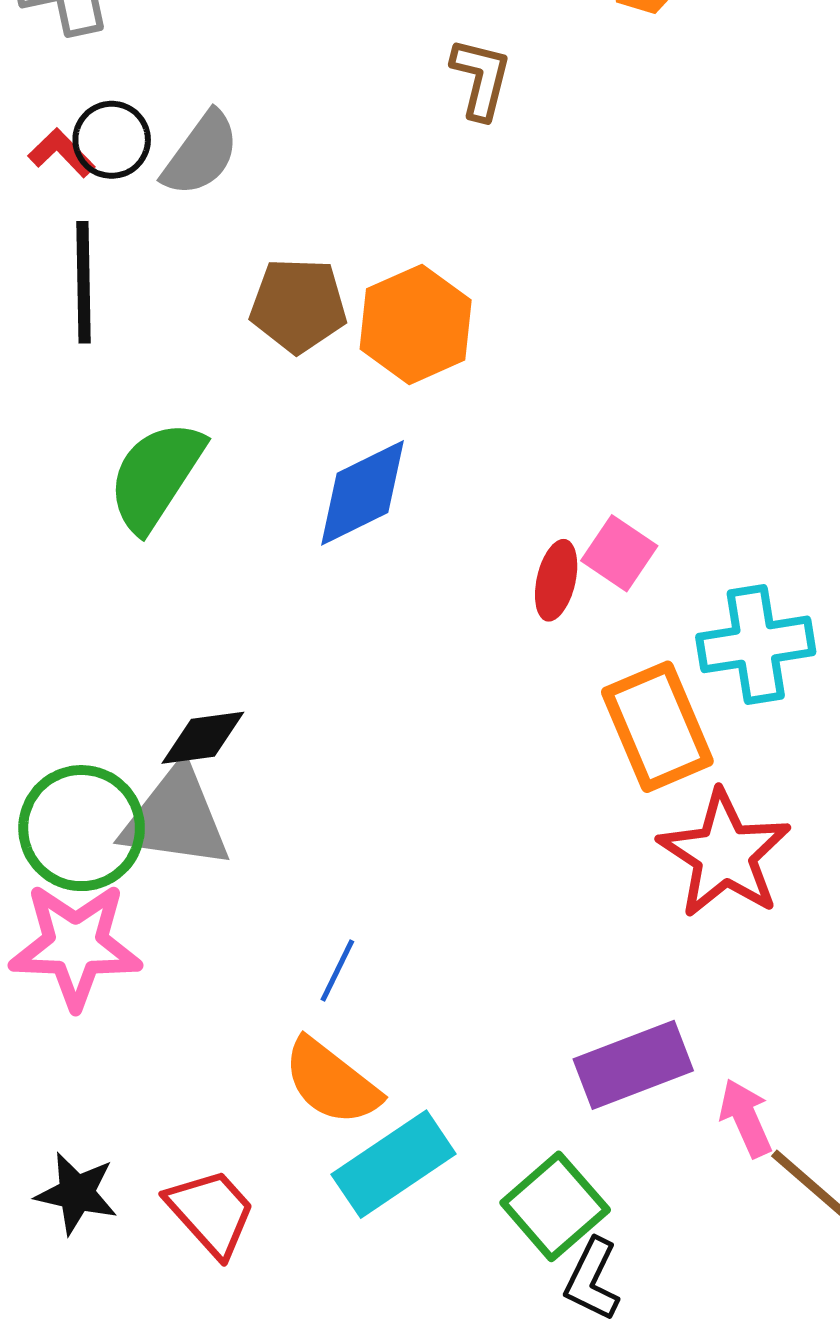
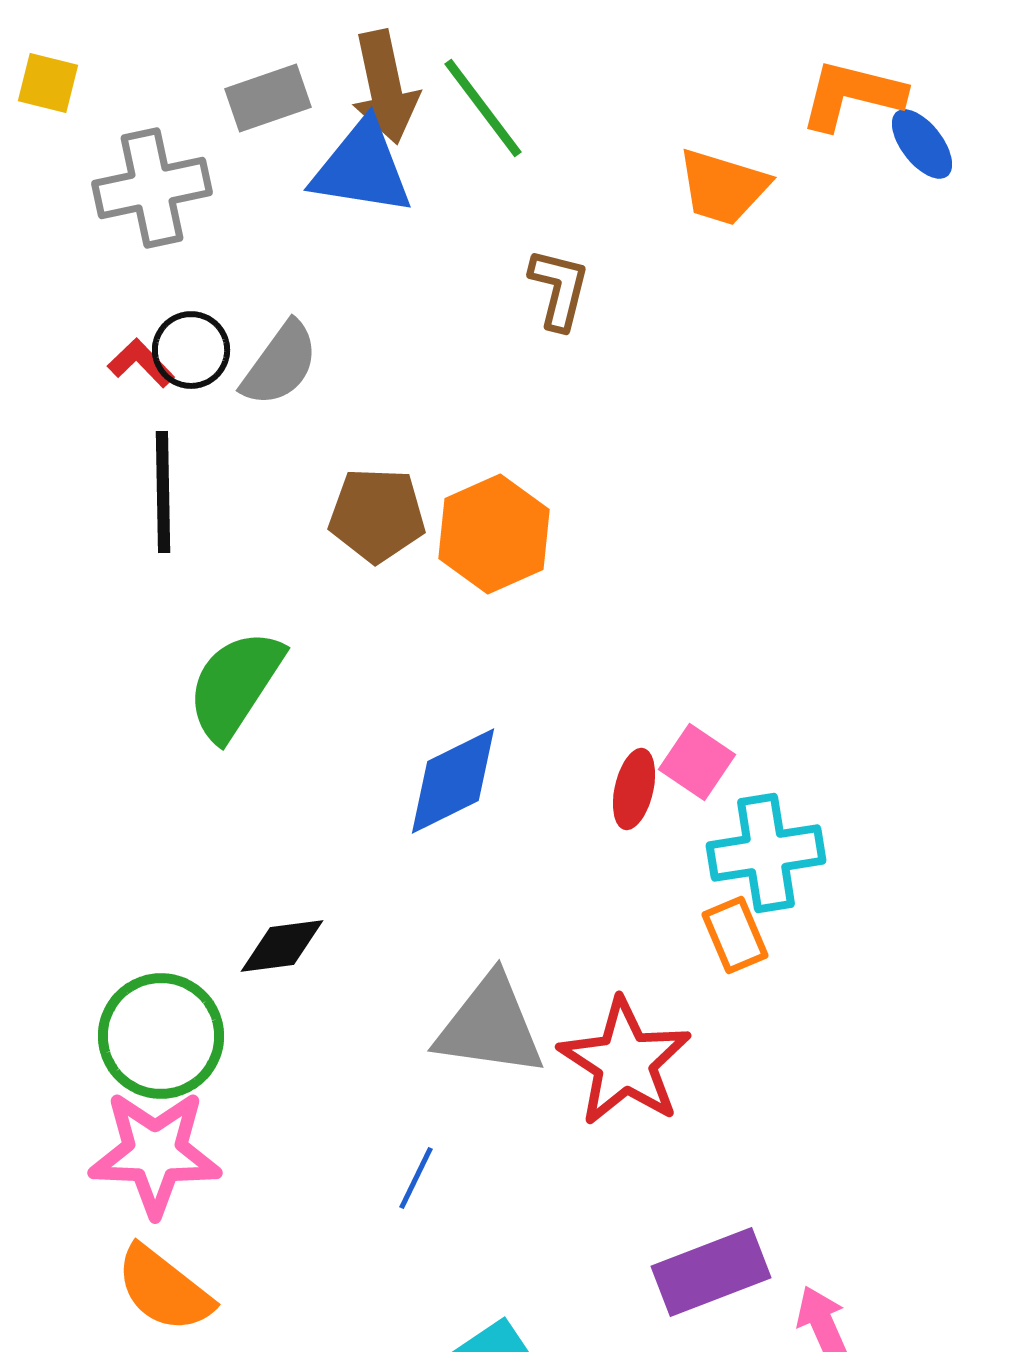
blue diamond: (362, 493) -> (453, 781), moved
cyan cross: (756, 644) -> (766, 853), moved
orange rectangle: (657, 727) -> (735, 935), size x0.6
gray triangle: (176, 818) -> (490, 1026), moved
red star: (725, 854) -> (625, 1062), moved
orange semicircle: (331, 1082) -> (164, 1289), moved

